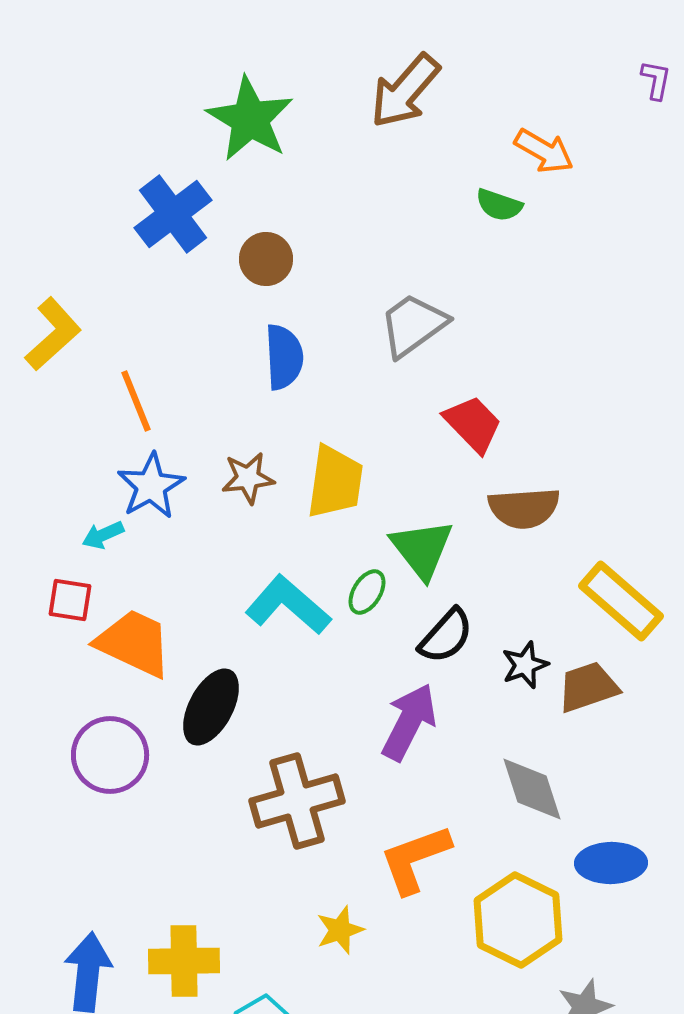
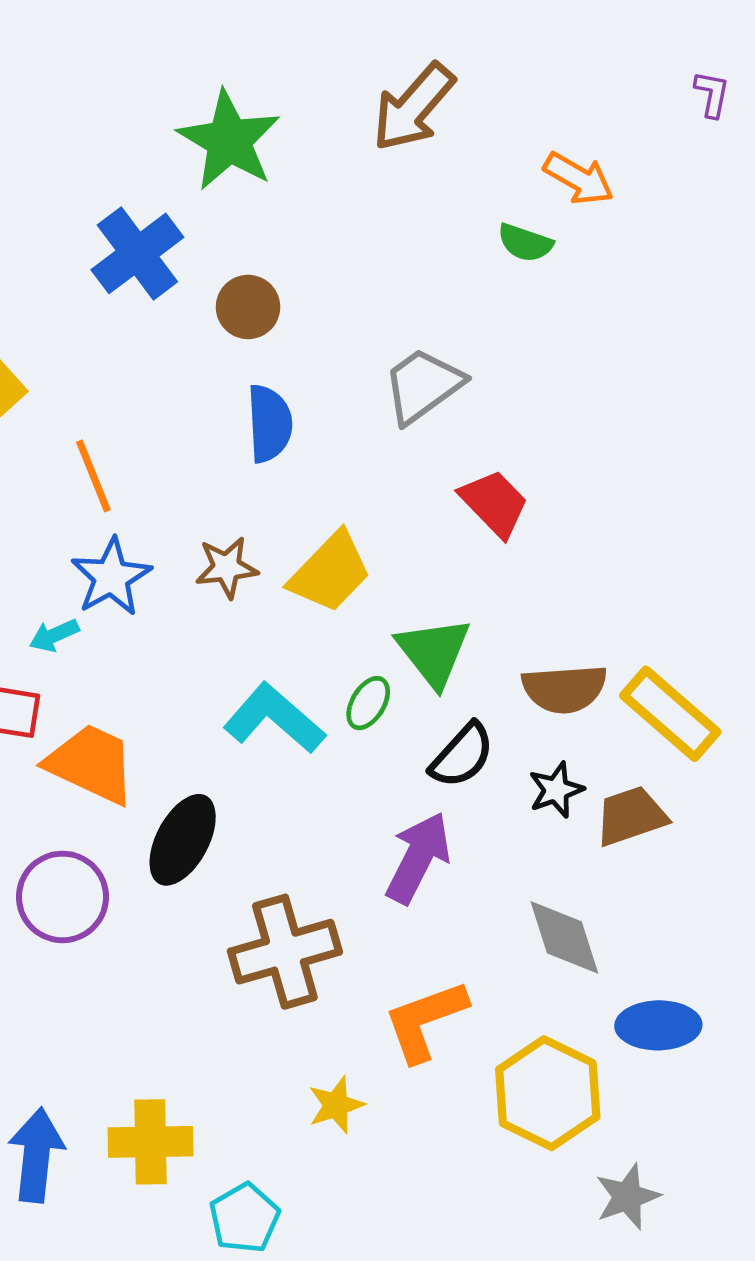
yellow trapezoid: (335, 482) -> (330, 572), turned 36
brown semicircle: (524, 508) -> (564, 689), moved

